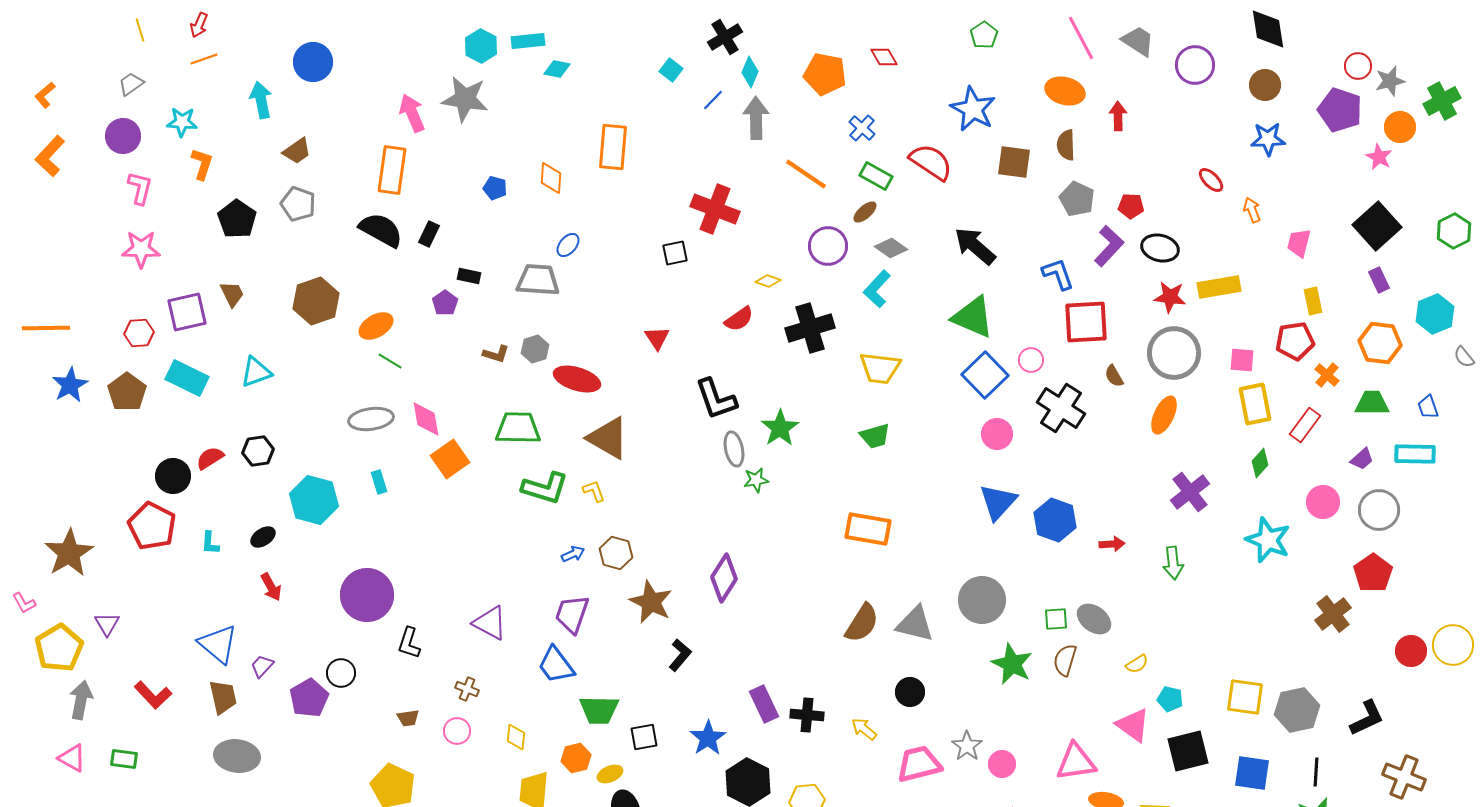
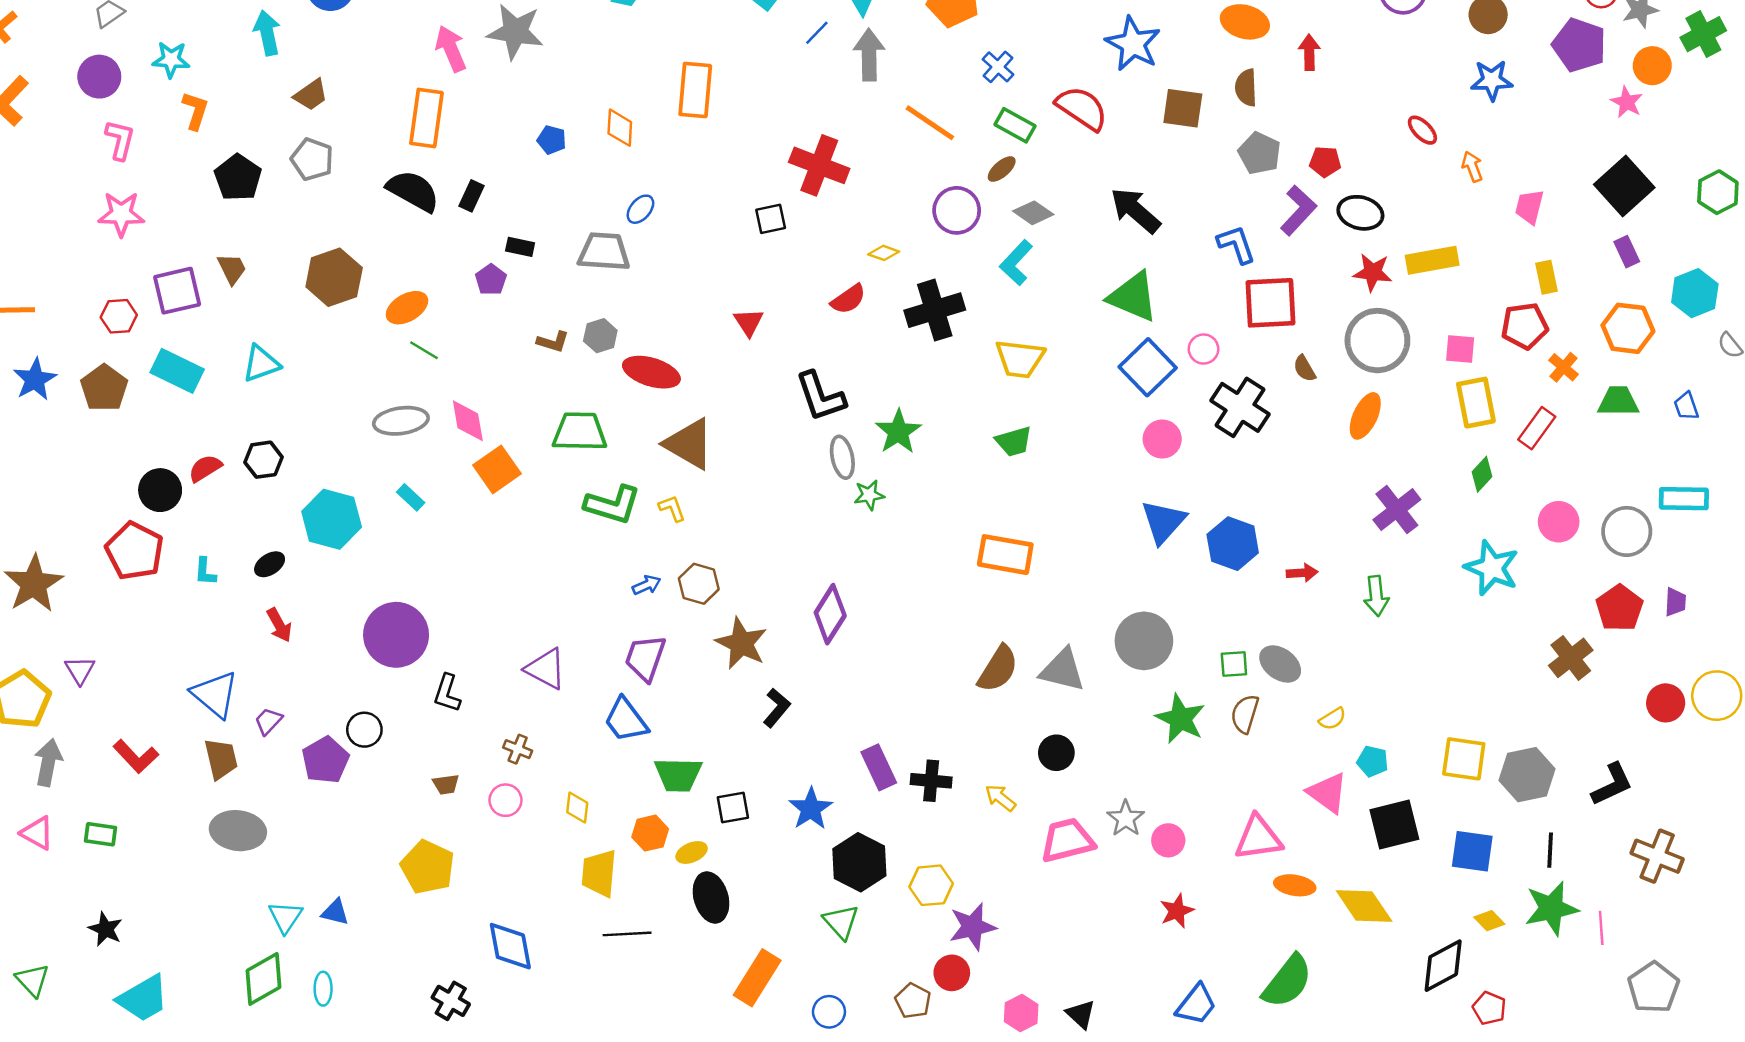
cyan rectangle: (1415, 454) -> (1684, 499), moved
purple trapezoid: (1362, 459) -> (1675, 602), moved, turned -45
cyan rectangle: (379, 482) -> (411, 497), turned -30

